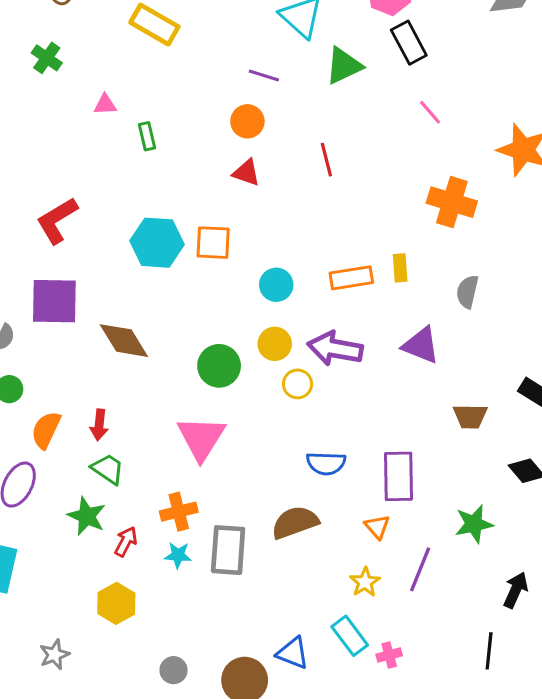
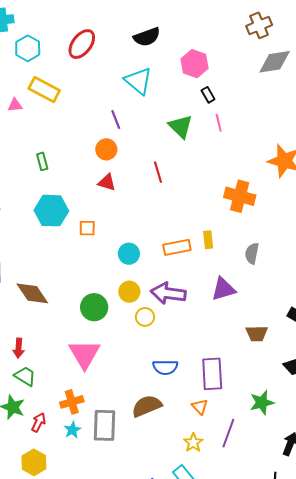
black rectangle: (409, 43) -> (208, 95), size x0.6
green triangle: (344, 66) -> (181, 126), moved, turned -48
purple line: (264, 75) -> (116, 119), turned 54
pink triangle: (105, 105) -> (15, 105), moved
pink line: (430, 112) -> (219, 123), moved, turned 30
cyan hexagon: (157, 243) -> (51, 211), moved
orange square: (213, 243) -> (87, 228), size x0.7
purple triangle: (421, 345) -> (223, 289), turned -36
cyan star: (178, 555) -> (72, 430), turned -30

